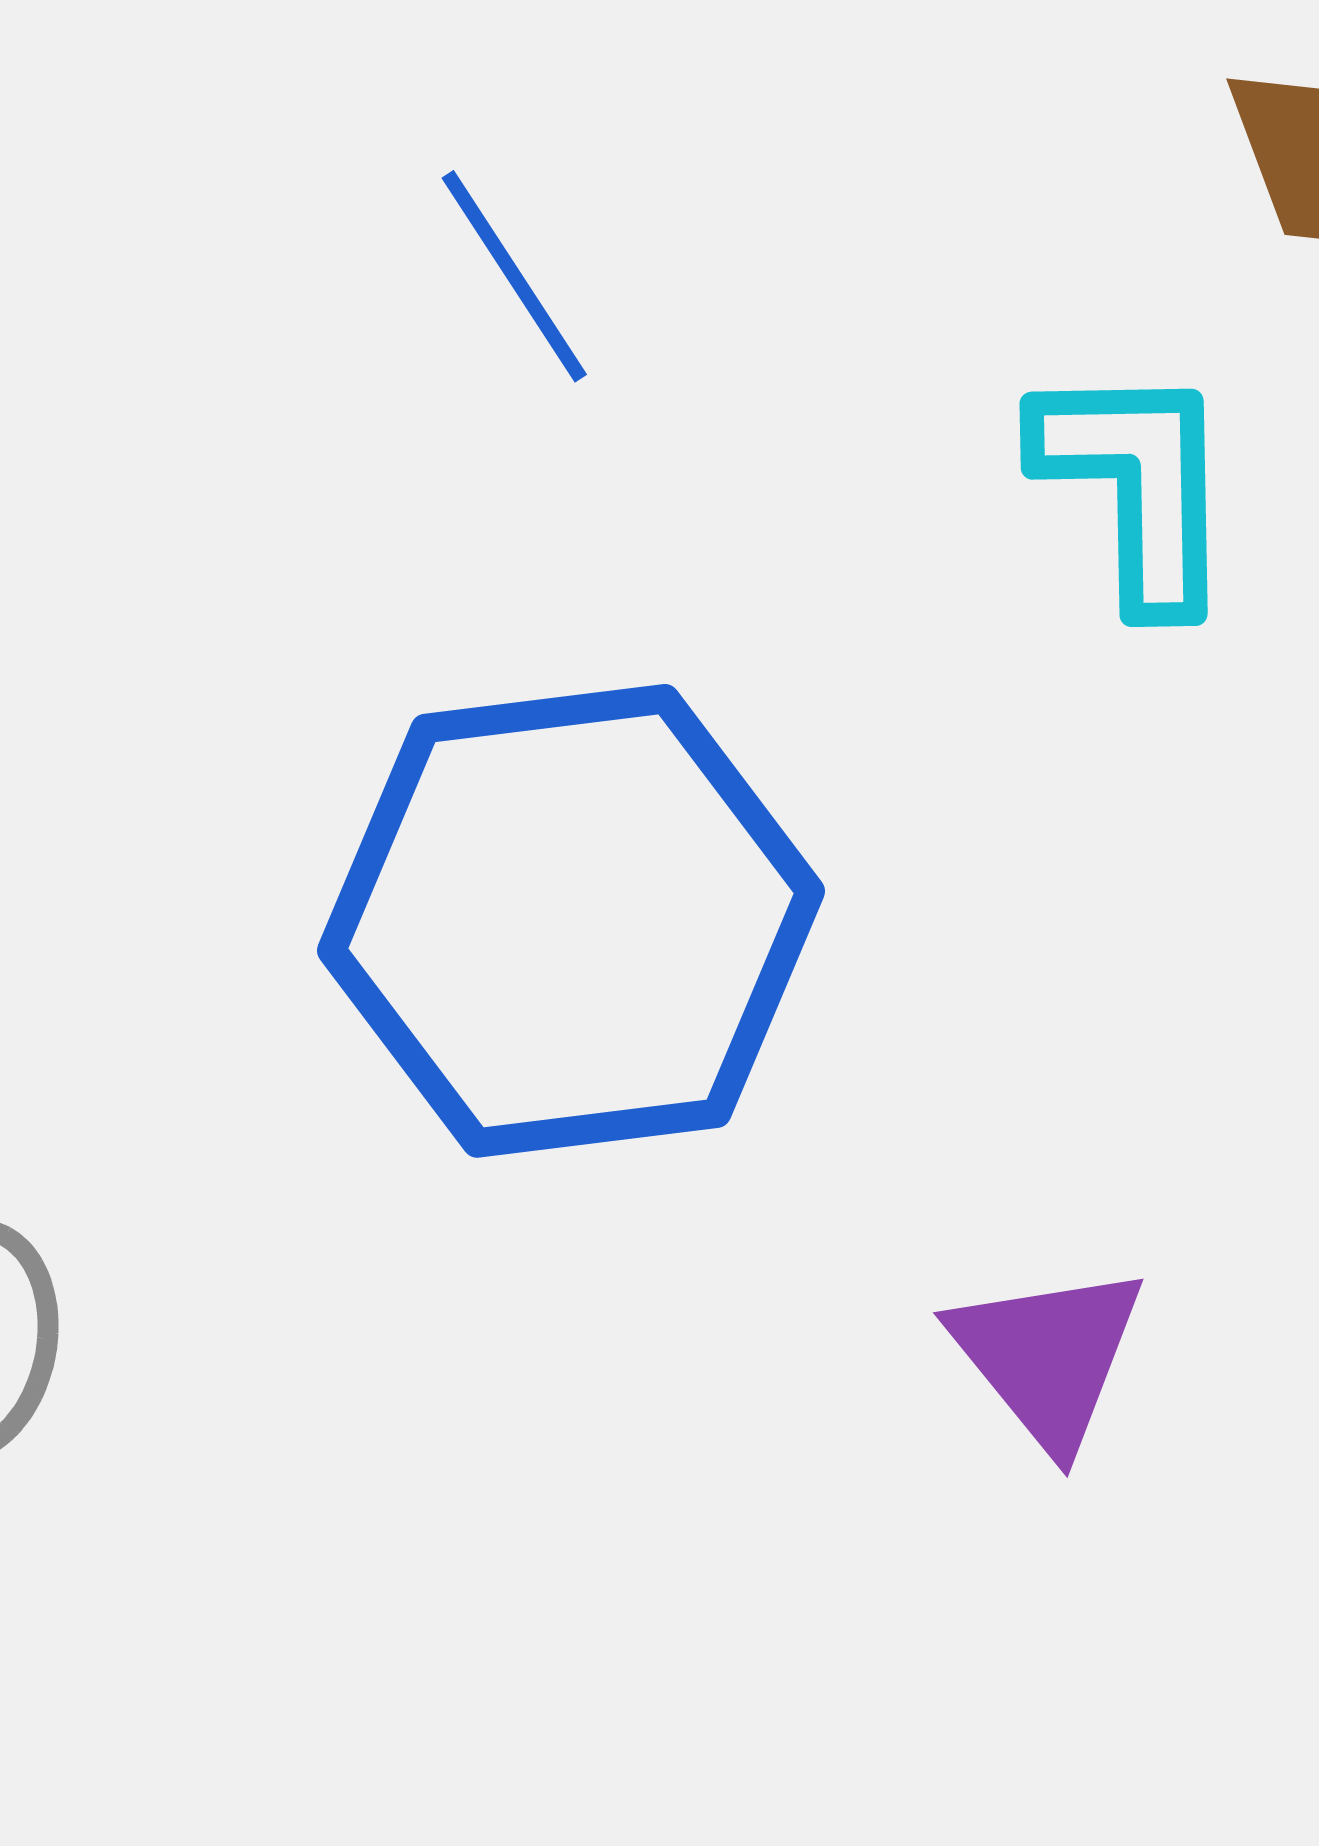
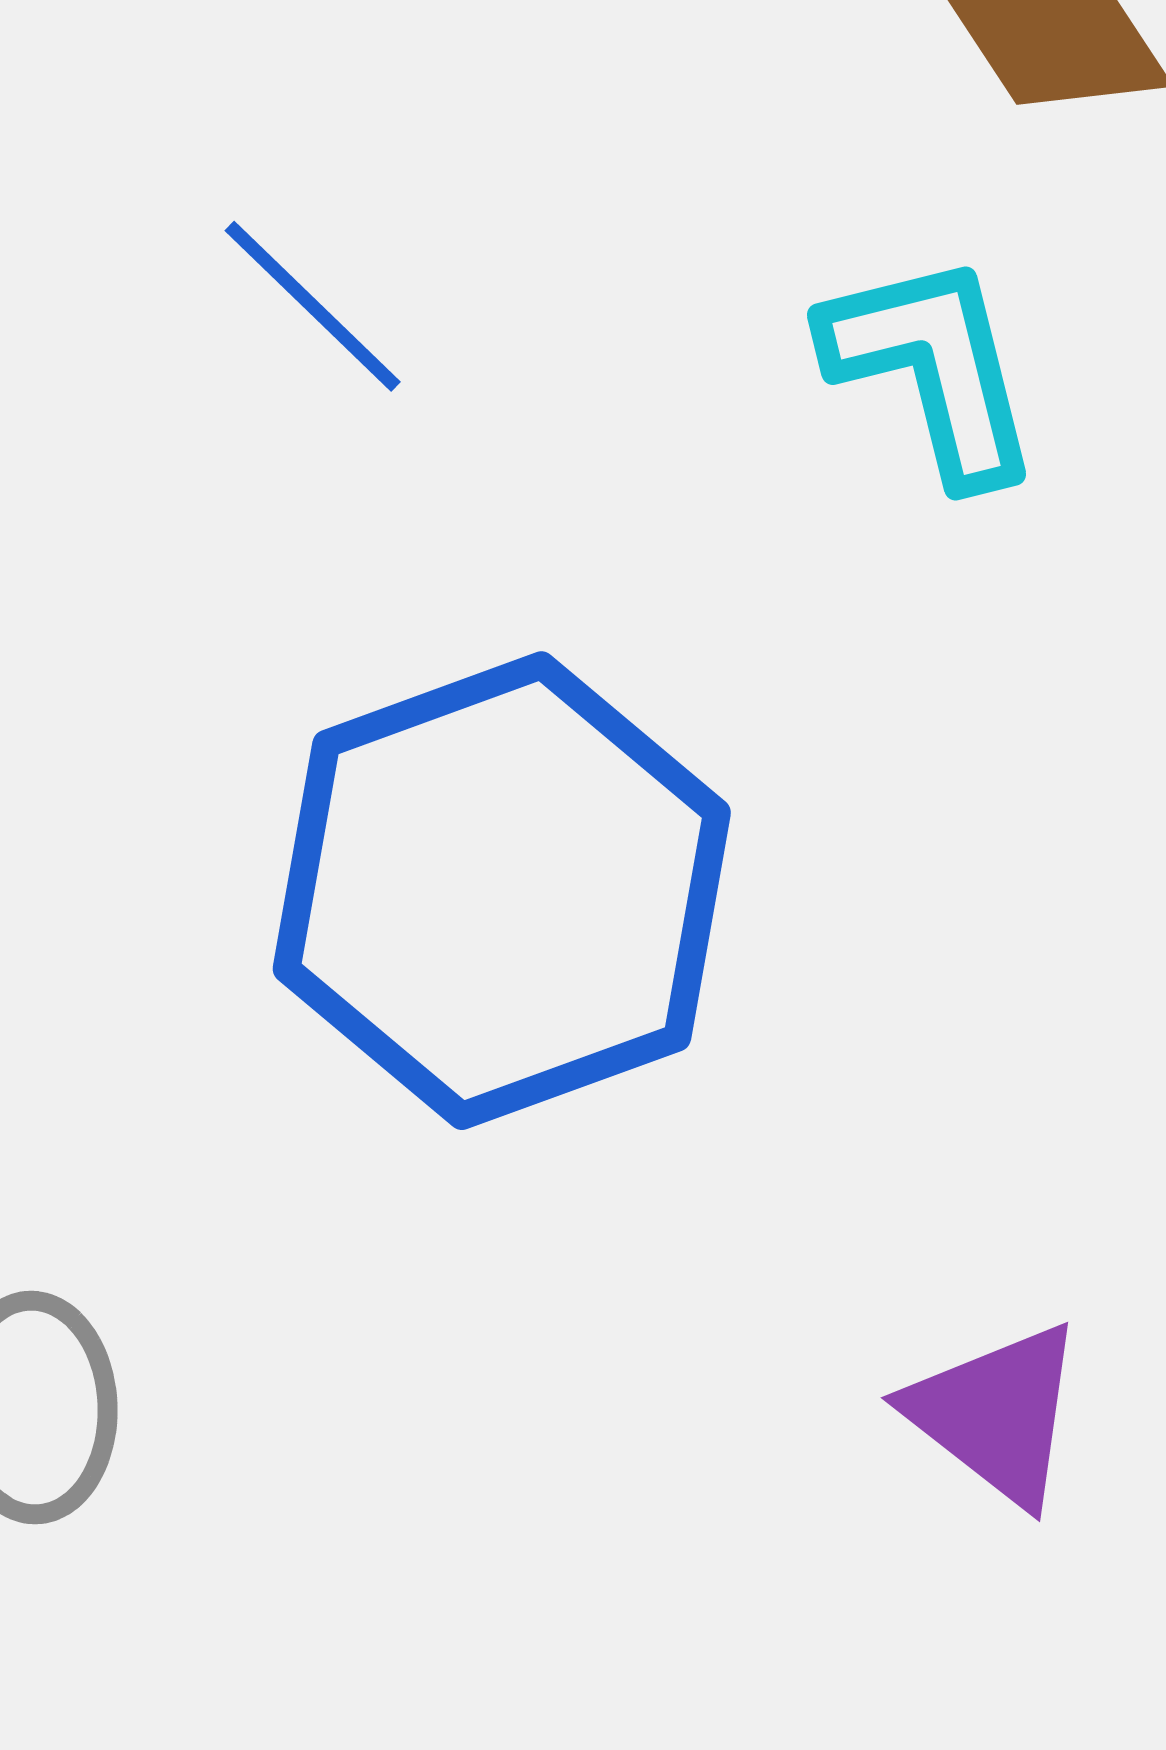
purple triangle: (1048, 1356) -> (996, 1414), moved

